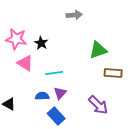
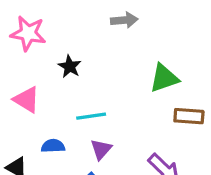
pink star: (16, 39) -> (28, 33), moved
pink triangle: (25, 63) -> (27, 100), moved
blue semicircle: (42, 96) -> (53, 146), moved

